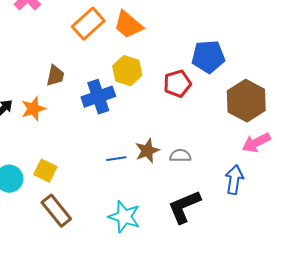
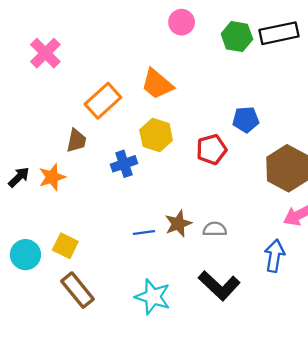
orange rectangle: (88, 24) -> (103, 101), moved
blue pentagon: (208, 57) -> (246, 120), size x0.7
blue cross: (98, 97) -> (124, 164), size x0.7
black L-shape: (184, 207) -> (219, 286), turned -114

